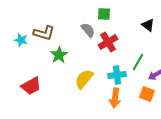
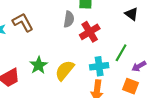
gray semicircle: (88, 30) -> (69, 19), turned 49
brown L-shape: (44, 33) -> (23, 22), turned -135
green star: (59, 55) -> (39, 65), moved

